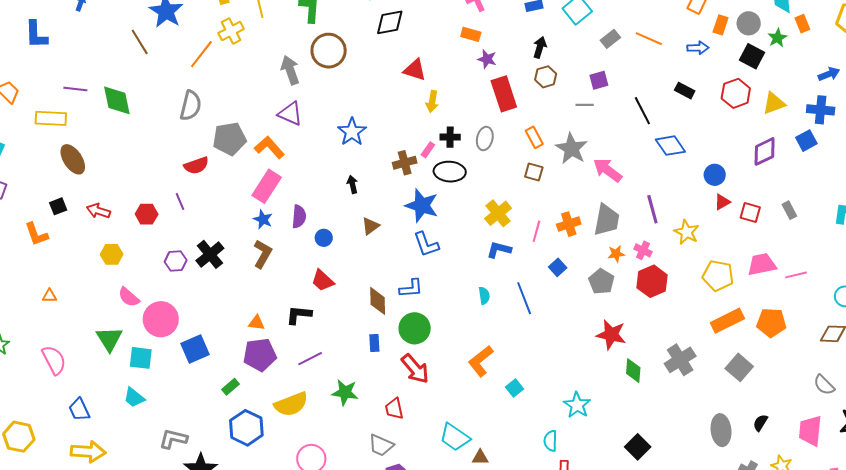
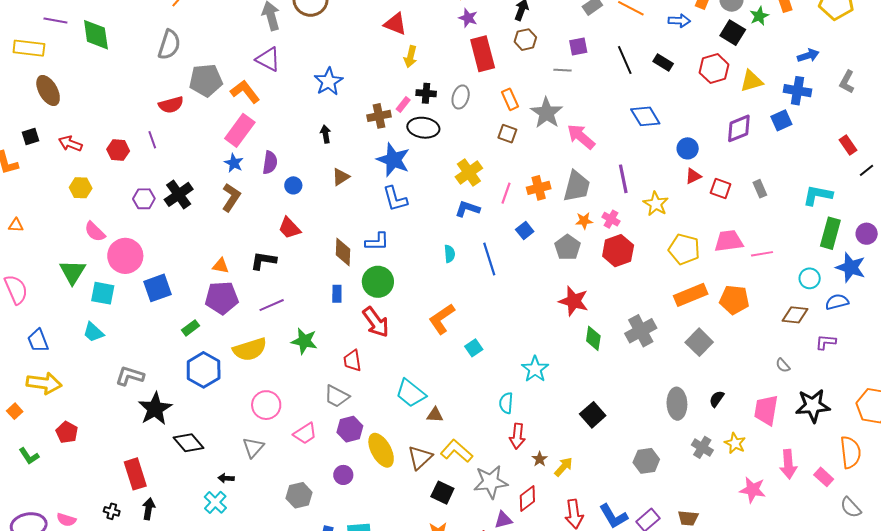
black line: (642, 111) -> (625, 60), moved
gray semicircle: (824, 385) -> (783, 365), size x0.7

